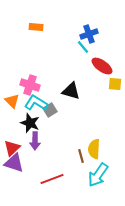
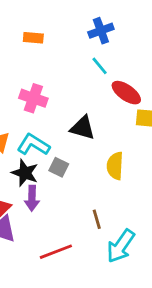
blue cross: (89, 34) -> (101, 31), moved
pink cross: (30, 85) -> (33, 98), moved
gray square: (50, 110) -> (59, 167), moved, turned -32
yellow semicircle: (94, 149) -> (115, 166), moved

